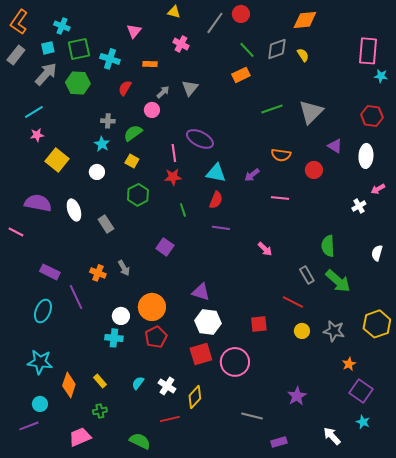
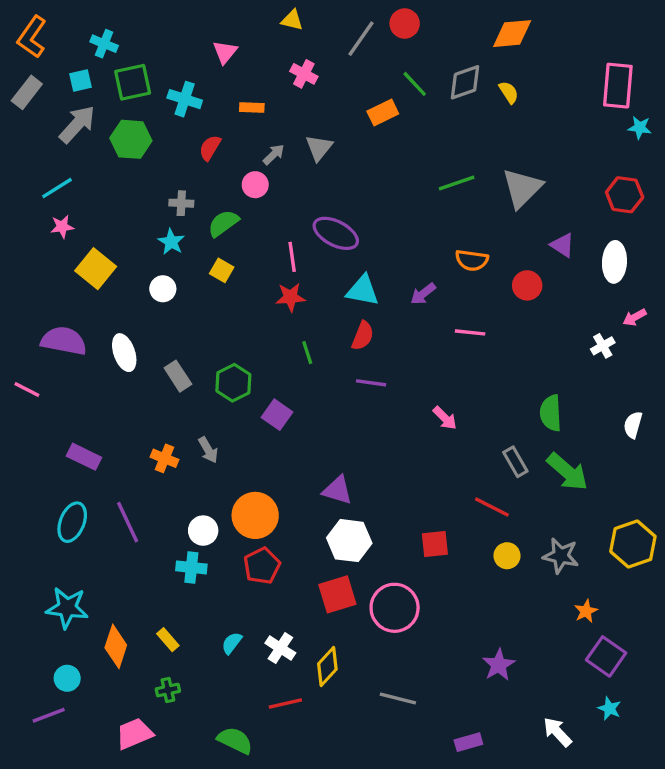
orange rectangle: (241, 75) -> (383, 112), moved
green hexagon: (138, 195) -> (233, 383), moved
purple line: (76, 297) -> (128, 522), moved
gray line: (252, 416) -> (398, 698), moved

